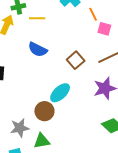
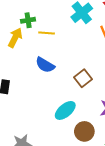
brown circle: (44, 111) -> (84, 131), moved

